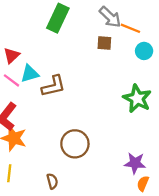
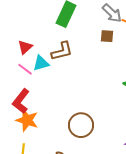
brown L-shape: (53, 86) -> (62, 51), moved

